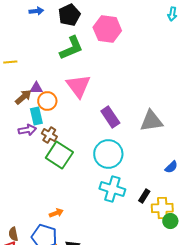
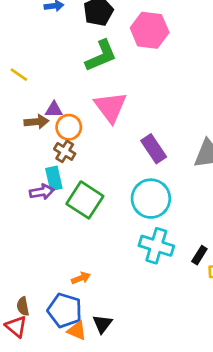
yellow line: (10, 62) -> (19, 75), turned 40
brown arrow: (23, 97) -> (36, 122), turned 36
cyan rectangle: (36, 116) -> (54, 178), moved
purple arrow: (27, 130) -> (42, 192), moved
brown cross: (49, 135) -> (65, 151), moved

